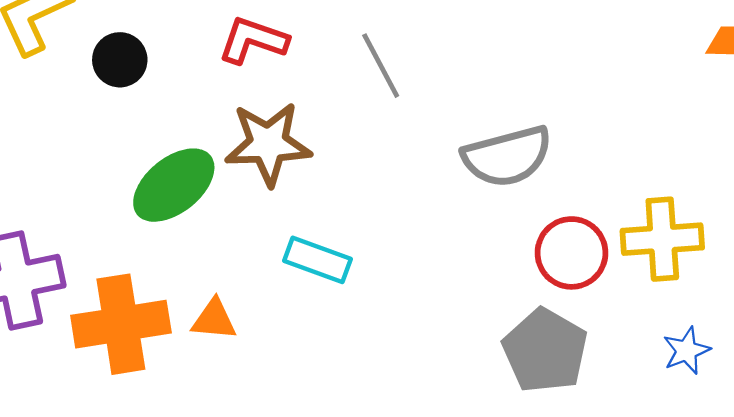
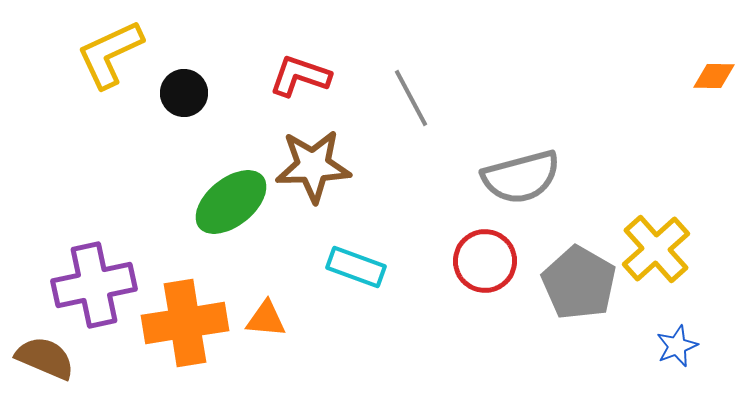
yellow cross: (662, 239) -> (656, 249), turned -38
red circle: (572, 253) -> (485, 261), moved
gray pentagon: (545, 351) -> (579, 283), moved

